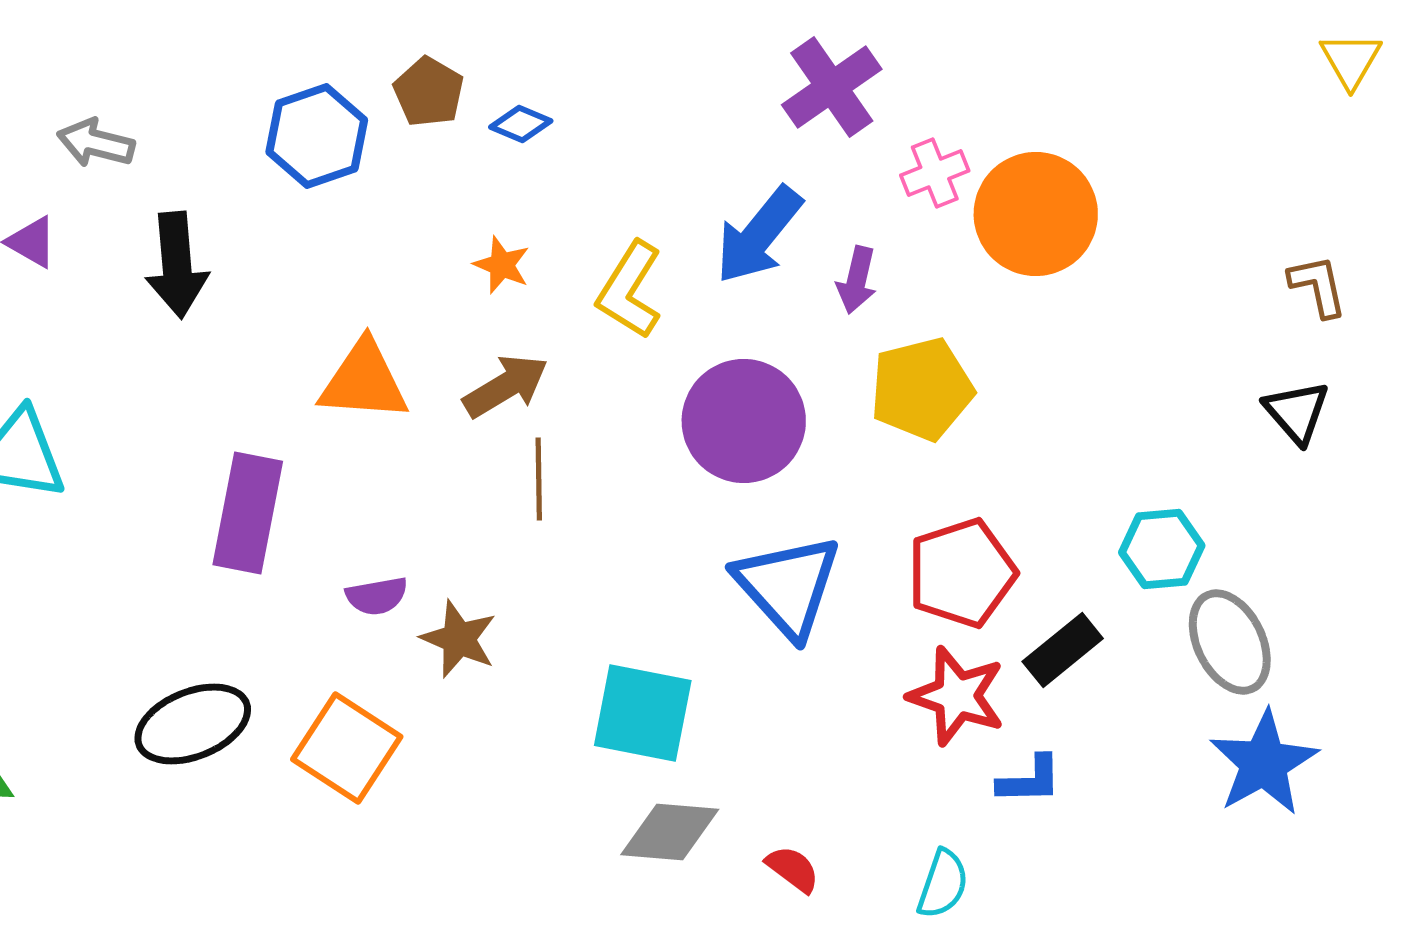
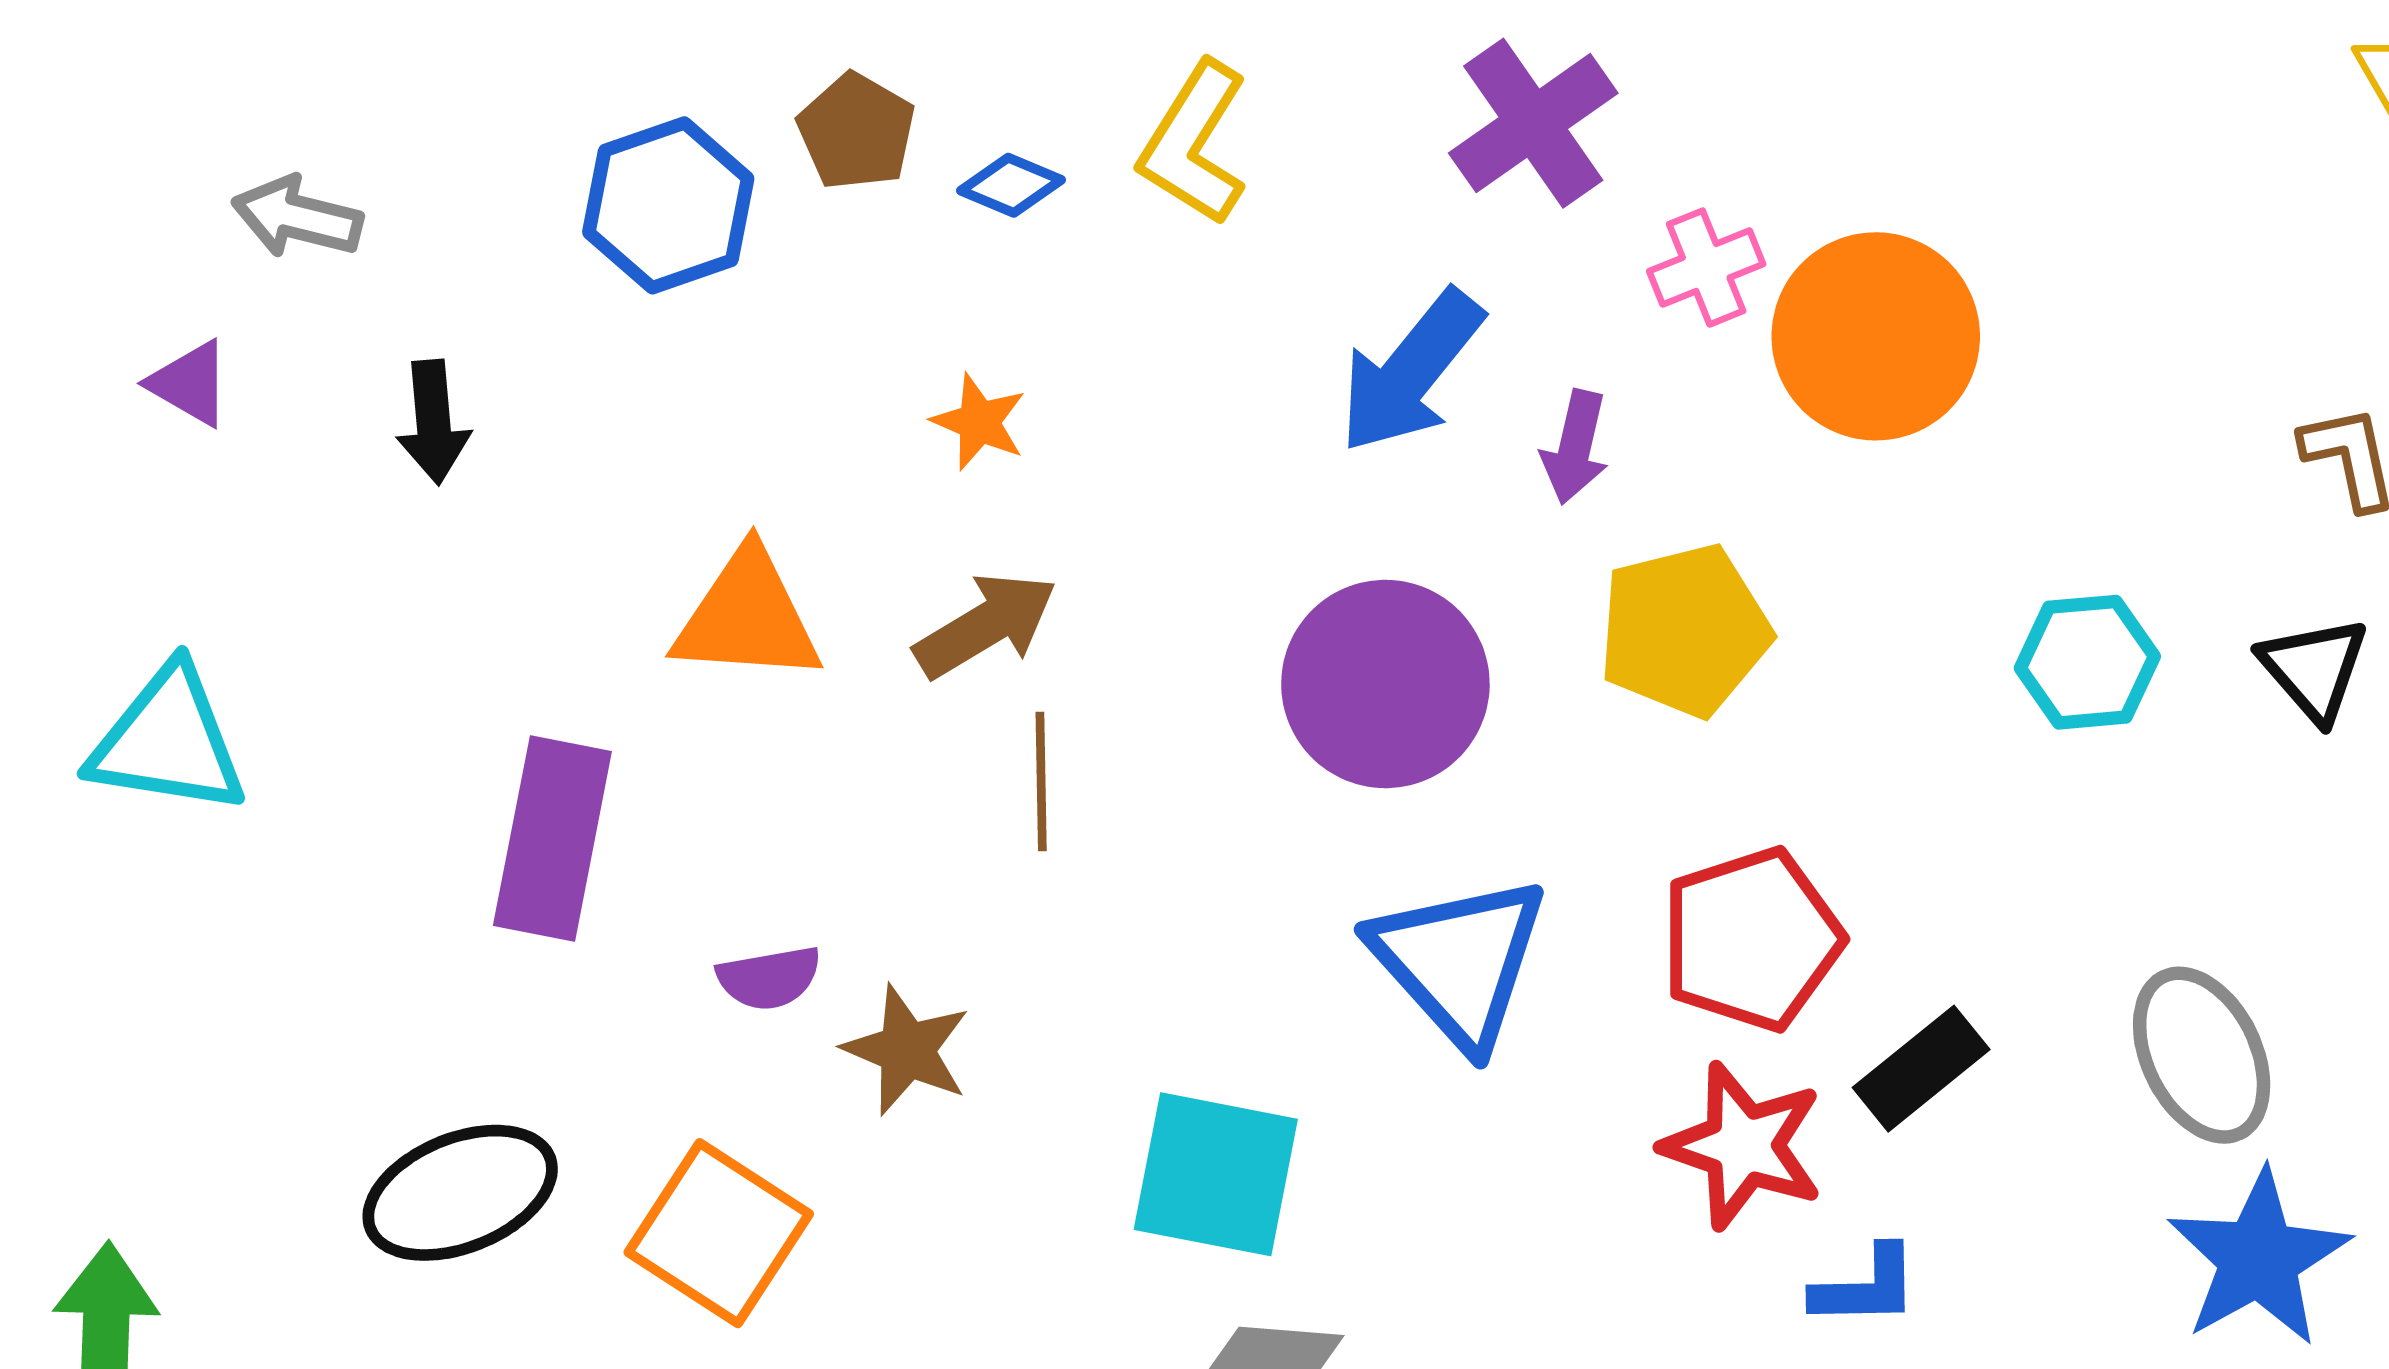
black arrow: (177, 265) -> (433, 422), size x0.7
yellow L-shape: (630, 290) -> (1194, 143), moved
cyan hexagon: (1162, 549) -> (2087, 662), moved

